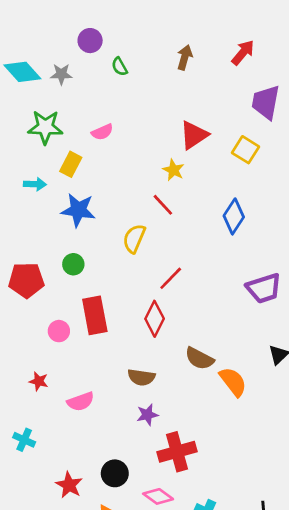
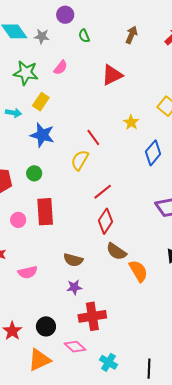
pink semicircle: (102, 132) -> (61, 68), moved, turned -35
red triangle: (194, 135) -> (112, 75), moved
yellow star: (174, 170) -> (131, 122), moved
red line: (163, 205) -> (93, 137), moved
red diamond: (155, 319) -> (106, 221), moved

